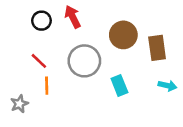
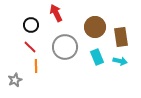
black circle: (41, 21) -> (31, 25), moved
cyan rectangle: (119, 86) -> (97, 57), moved
cyan arrow: (167, 86) -> (120, 61), moved

